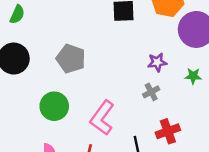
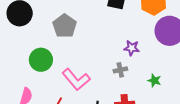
green star: (193, 76) -> (154, 80), moved
pink L-shape: (102, 118) -> (76, 79), turned -92

